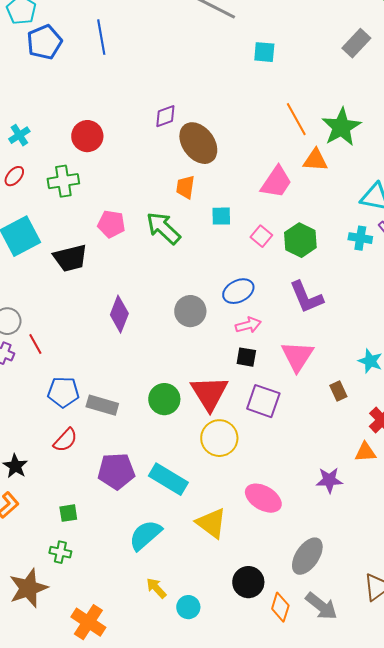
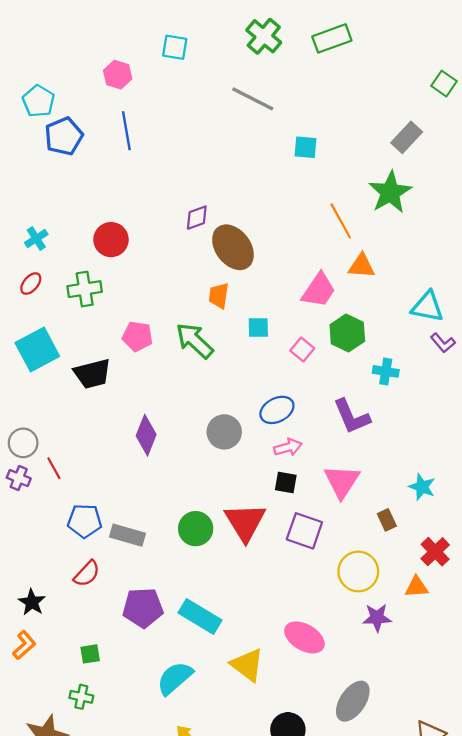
green star: (341, 127) -> (390, 192), moved
cyan cross: (360, 238) -> (386, 371), moved
green hexagon: (300, 240) -> (347, 333), moved
yellow circle: (219, 438) -> (358, 571), moved

